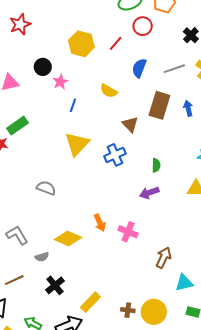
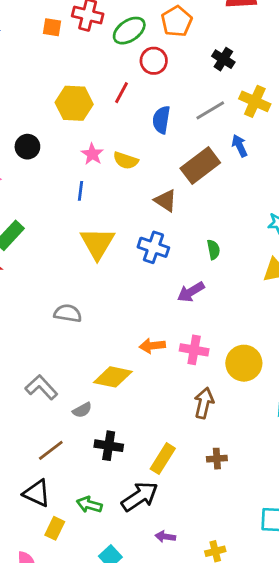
pink star: (60, 82) -> (92, 154), moved
brown rectangle: (159, 105) -> (200, 166), turned 48
blue arrow: (188, 108) -> (240, 146), moved
blue cross: (115, 155) -> (153, 247), turned -35
purple arrow: (149, 193) -> (191, 292), moved
orange arrow: (100, 223) -> (152, 346), turned 120
brown arrow: (163, 258) -> (204, 403), moved
black cross: (55, 285) -> (109, 446), turned -30
yellow circle: (154, 312) -> (244, 363), moved

